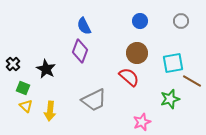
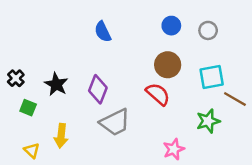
gray circle: (181, 21) -> (208, 30), moved
purple diamond: (80, 51) -> (98, 89), moved
yellow triangle: (26, 106) -> (32, 150), moved

